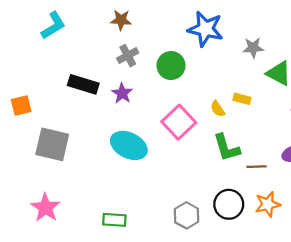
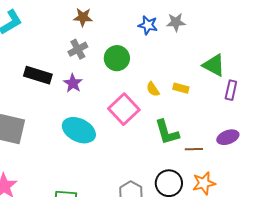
brown star: (121, 20) -> (83, 17), moved
blue star: (205, 29) -> (148, 25), size x0.6
gray star: (253, 48) -> (176, 22), moved
yellow semicircle: (218, 109) -> (153, 89), moved

